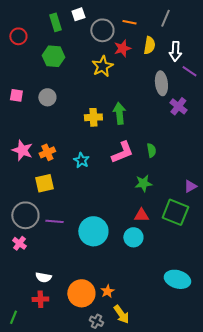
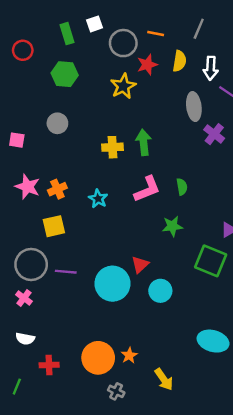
pink square: (16, 95) -> (17, 140), moved
red triangle: (141, 215) -> (140, 264), moved, turned -42
white semicircle: (43, 277) -> (25, 339), moved
yellow arrow: (121, 314) -> (164, 379), moved

